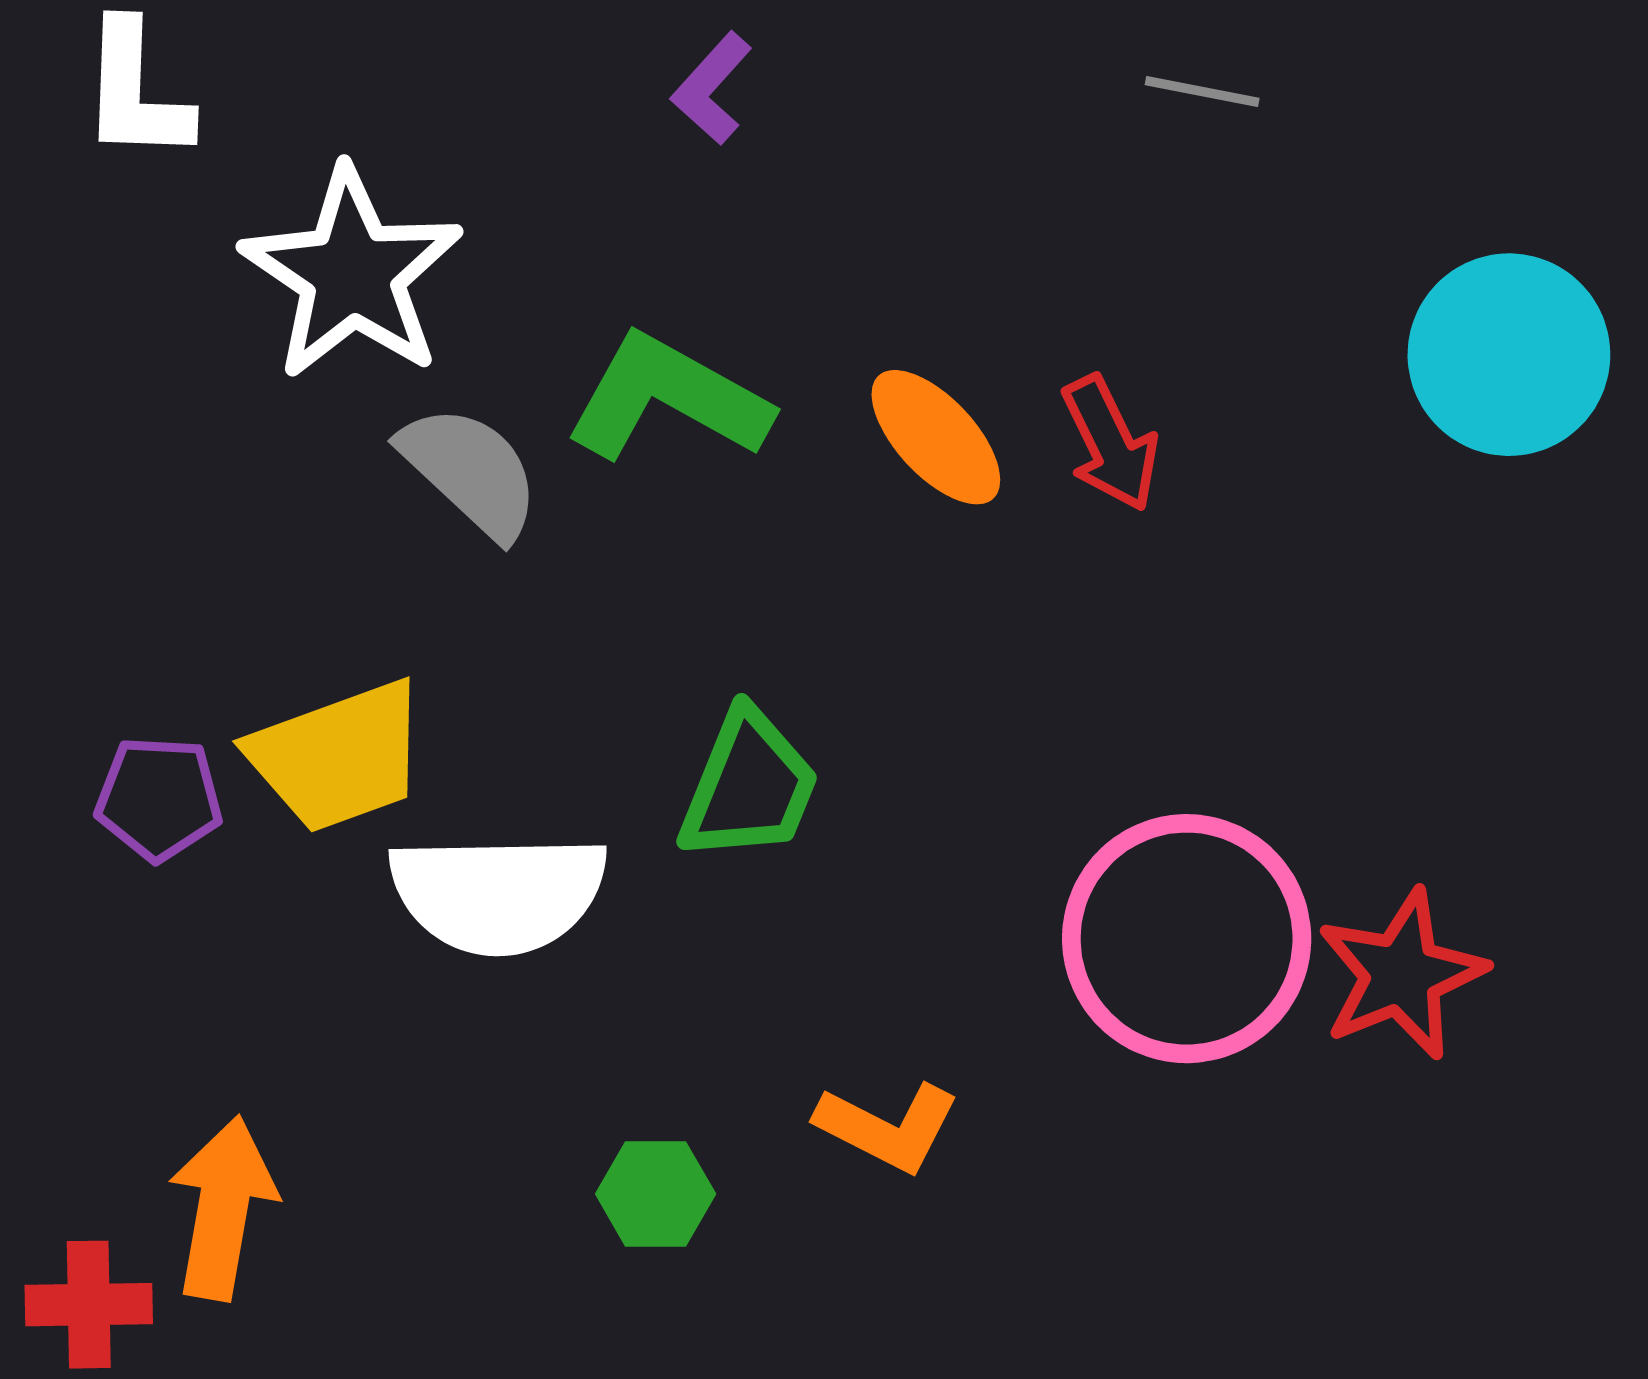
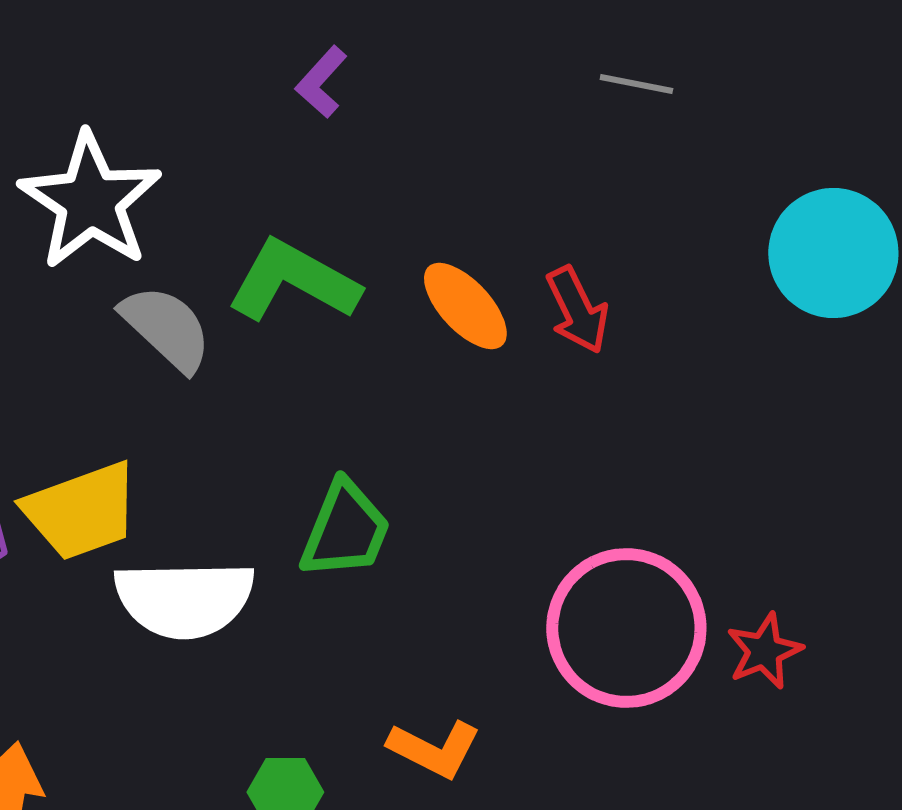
red star: (1401, 974) -> (764, 651), size x0.7

